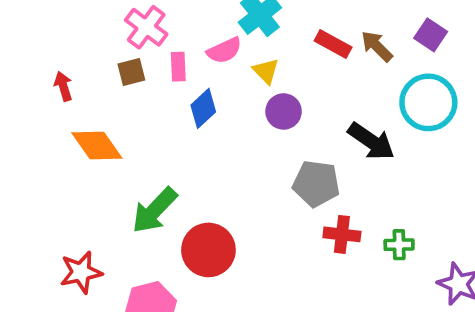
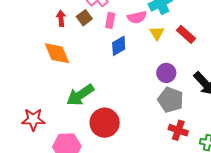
red rectangle: (333, 44) -> (186, 34), moved
brown square: (131, 72) -> (84, 18), turned -35
red arrow: (63, 86) -> (61, 18), moved
purple circle: (284, 111) -> (166, 73), moved

